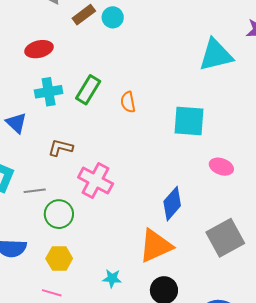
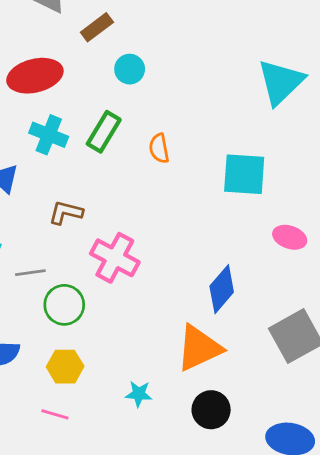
cyan circle: (113, 17) -> (130, 69), moved
red ellipse: (39, 49) -> (35, 76), size x1.4
cyan triangle: (216, 55) -> (281, 82), turned -30
cyan cross: (49, 92) -> (49, 135), turned 32

